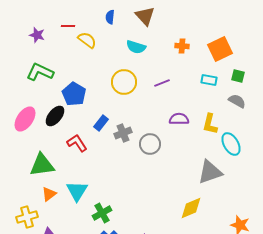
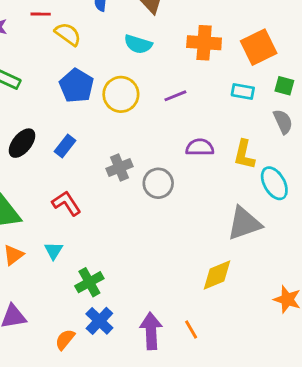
orange cross: (182, 46) -> (204, 43), size x1.6
blue pentagon: (74, 94) -> (76, 86), moved
gray semicircle: (237, 101) -> (283, 122), turned 36
blue rectangle: (101, 123) -> (65, 146), moved
red L-shape: (77, 143) -> (66, 203), moved
cyan triangle: (77, 191) -> (54, 251), size x0.6

